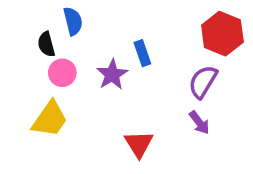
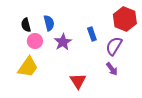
blue semicircle: (73, 21) -> (49, 23), moved
blue rectangle: (142, 53) -> (92, 34), moved

